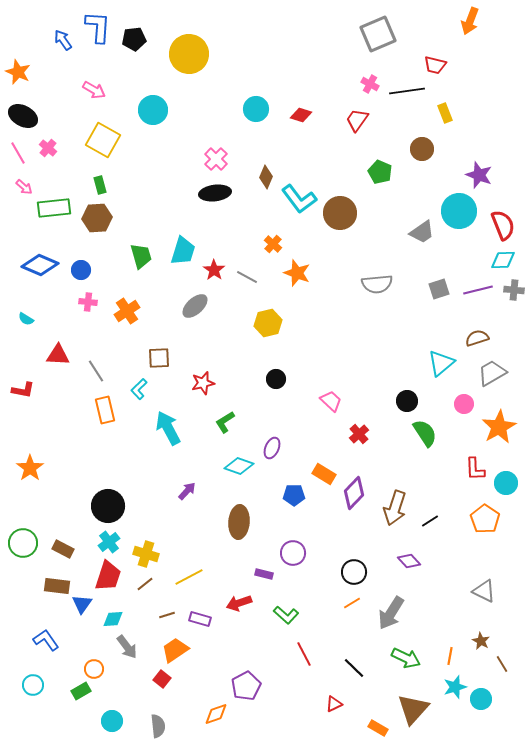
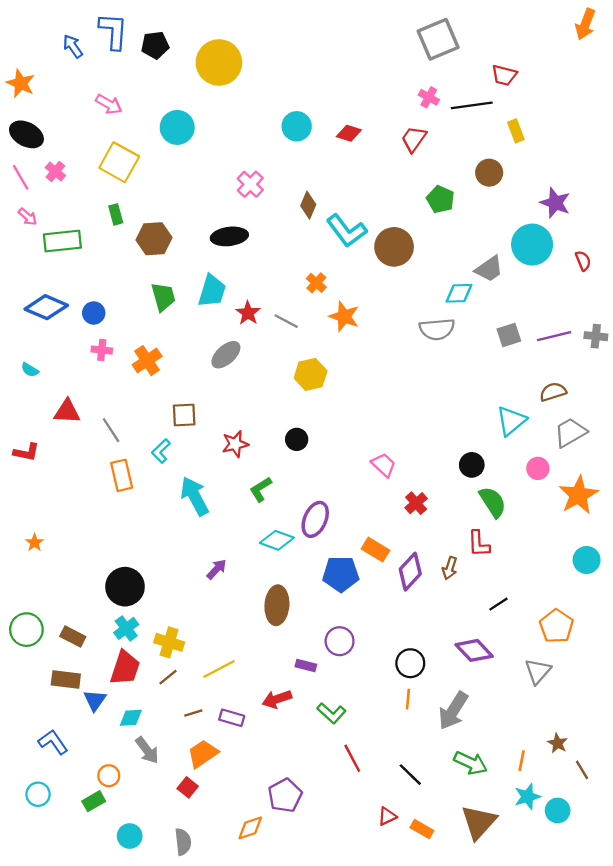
orange arrow: (470, 21) -> (585, 24), moved
black ellipse: (215, 193) -> (229, 236), moved
brown hexagon: (97, 218) -> (154, 239), moved
red semicircle: (503, 225) -> (583, 261), size x0.6
cyan diamond: (503, 260) -> (459, 293), moved
black circle: (276, 379) -> (297, 439), moved
purple ellipse: (272, 448) -> (315, 519), size x1.4
orange star: (30, 468) -> (35, 543), size x0.6
red L-shape: (475, 469) -> (479, 544), moved
blue pentagon: (294, 495) -> (341, 574), size x1.4
brown arrow: (395, 508) -> (450, 568), moved, size x0.6
orange pentagon: (485, 519) -> (556, 626), moved
purple diamond: (409, 561) -> (474, 650), size x1.4
gray triangle: (484, 591) -> (538, 671), moved, turned 45
orange line: (352, 603) -> (408, 699), turned -54
orange rectangle: (378, 728) -> (422, 829), moved

